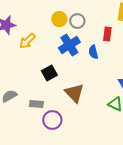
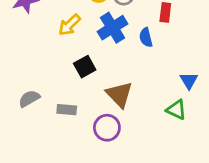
yellow arrow: (27, 41) -> (69, 25), moved
purple circle: (52, 120) -> (107, 128), moved

